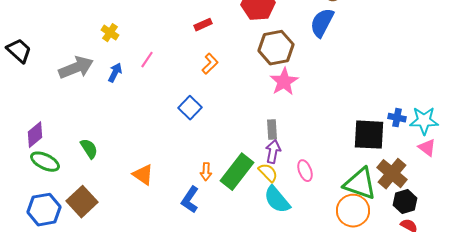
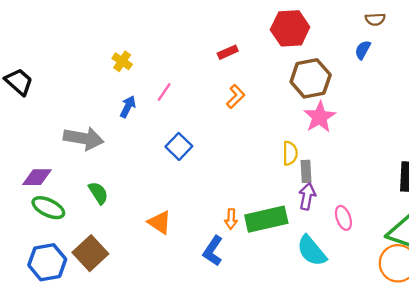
blue semicircle: (322, 23) -> (363, 50), size x0.6
gray arrow: (76, 68) -> (84, 138), moved, turned 32
blue square: (190, 108) -> (179, 146), moved
purple diamond: (35, 135) -> (37, 177), turned 40
green rectangle: (237, 172) -> (266, 219), turned 39
yellow semicircle: (268, 173) -> (290, 153), moved, turned 45

